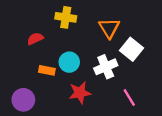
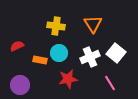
yellow cross: (66, 17) -> (56, 26), moved
red semicircle: (35, 39) -> (17, 46), moved
white square: (132, 49) -> (116, 53), moved

